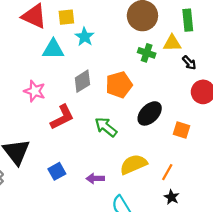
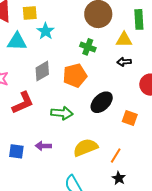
green cross: (147, 53) -> (88, 47), moved
black arrow: (189, 63) -> (124, 62), moved, turned 128
green arrow: (106, 127) -> (62, 113), turned 145
blue square: (57, 171) -> (16, 151), turned 35
purple arrow: (95, 178) -> (43, 146), moved

